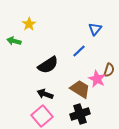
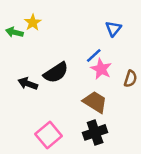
green arrow: (14, 41) -> (14, 32), moved
pink star: (97, 79) -> (101, 69), moved
black arrow: (45, 94) -> (28, 84), moved

